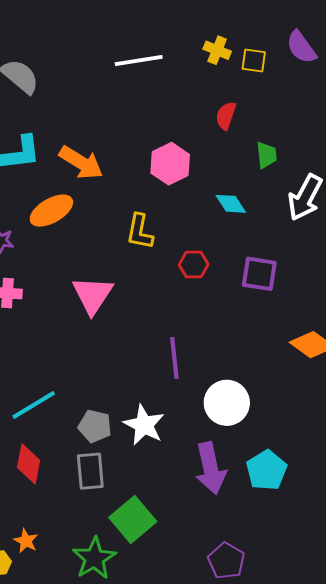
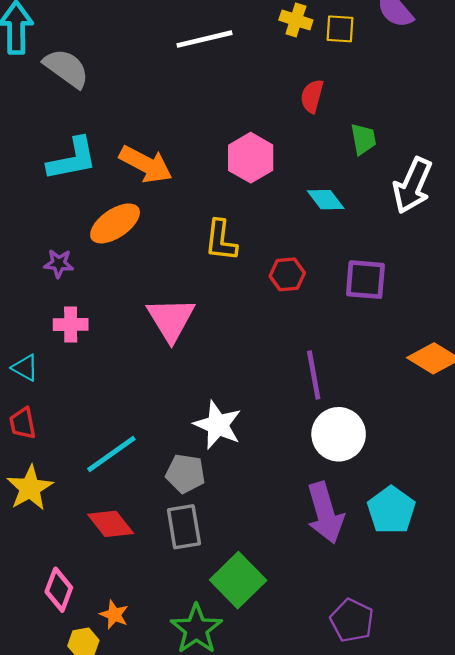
purple line: (174, 358) -> (314, 375), moved
white star: (144, 425) -> (218, 425), moved
red diamond: (29, 464) -> (111, 524), turned -45

